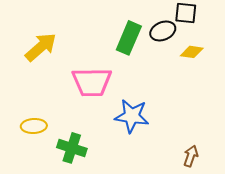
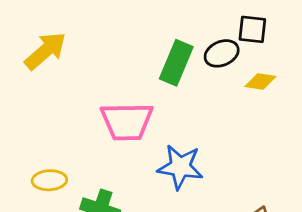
yellow arrow: (41, 47) -> (45, 51), moved

